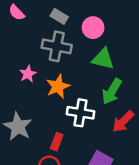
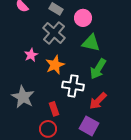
gray cross: (57, 46) -> (54, 33), turned 30
red arrow: (123, 122) -> (98, 101), moved
red rectangle: (57, 142) -> (54, 109), turned -40

